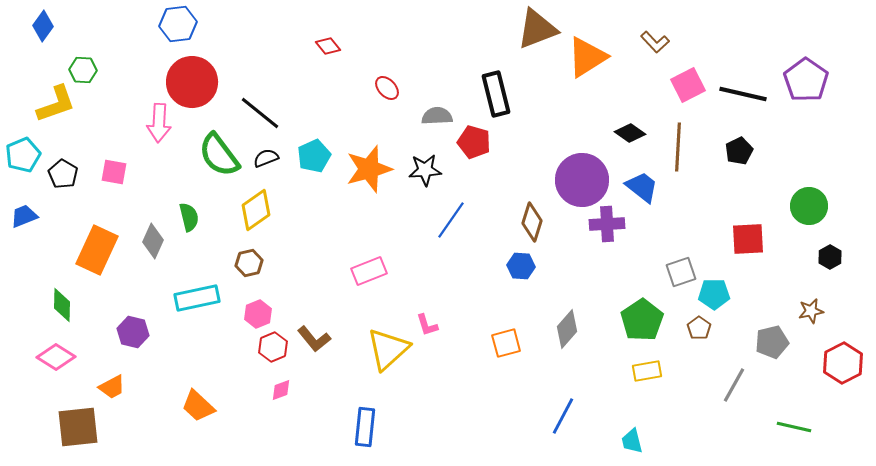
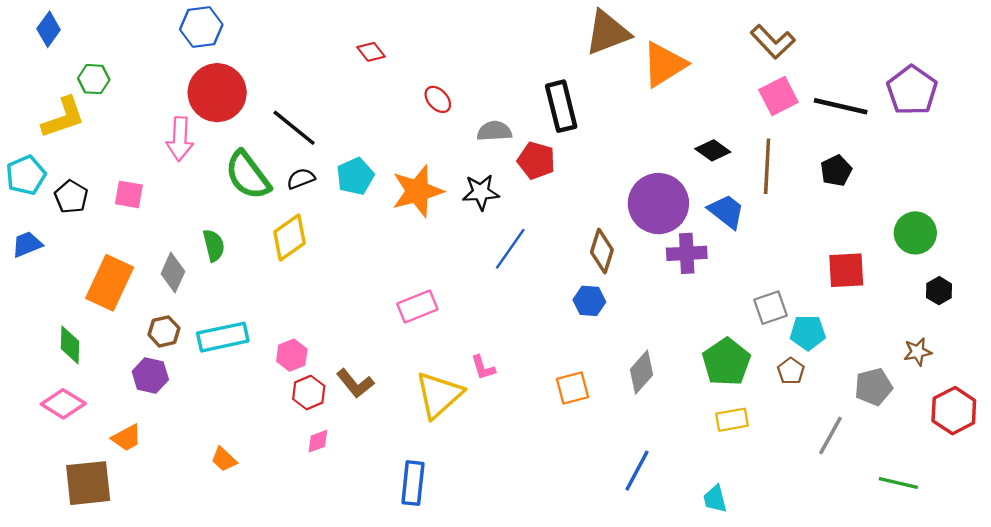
brown L-shape: (655, 42) -> (773, 42), moved, size x1.4
brown hexagon: (249, 263) -> (164, 331), moved
orange trapezoid: (198, 406) -> (224, 459), size x0.7

